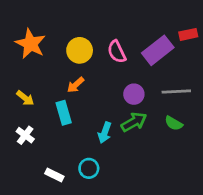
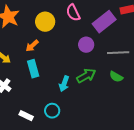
pink semicircle: (117, 52) -> (73, 13), moved
orange arrow: (76, 85) -> (32, 46), moved
purple circle: (134, 94) -> (86, 45), moved

